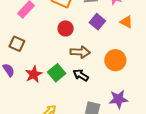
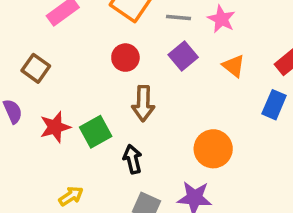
brown arrow: (80, 52) -> (143, 103), turned 78
orange circle: (115, 60) -> (213, 149), moved
black arrow: (81, 75) -> (132, 159), moved, turned 35

